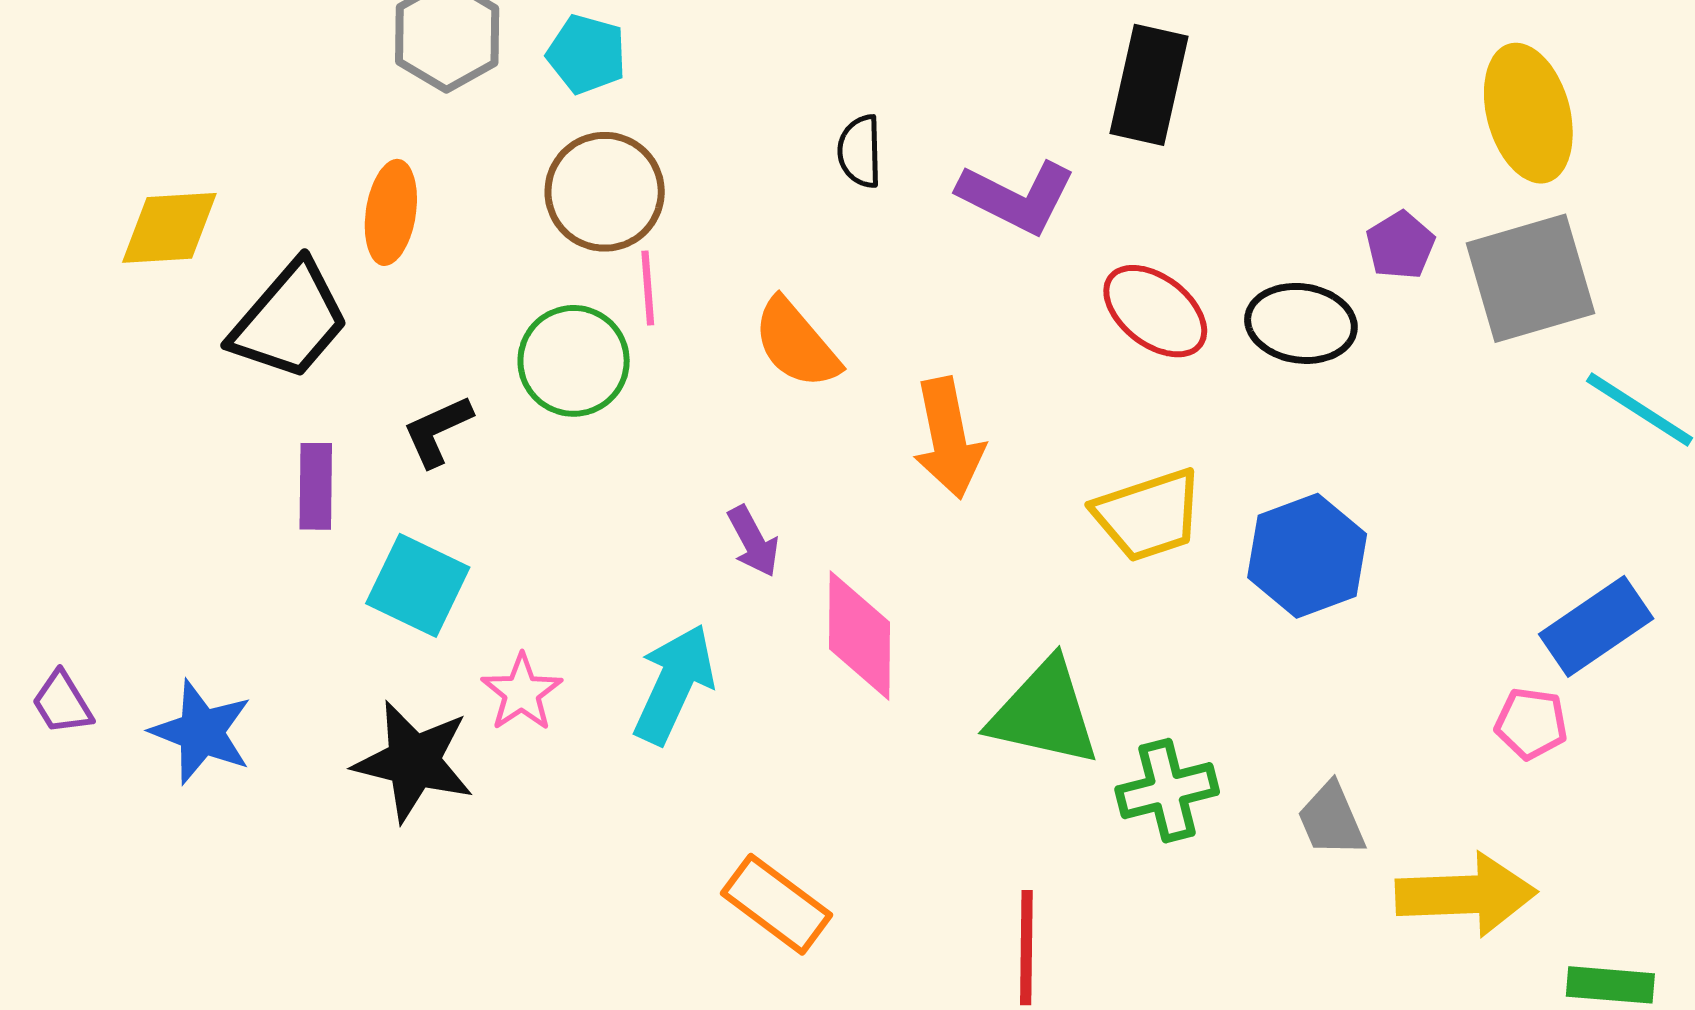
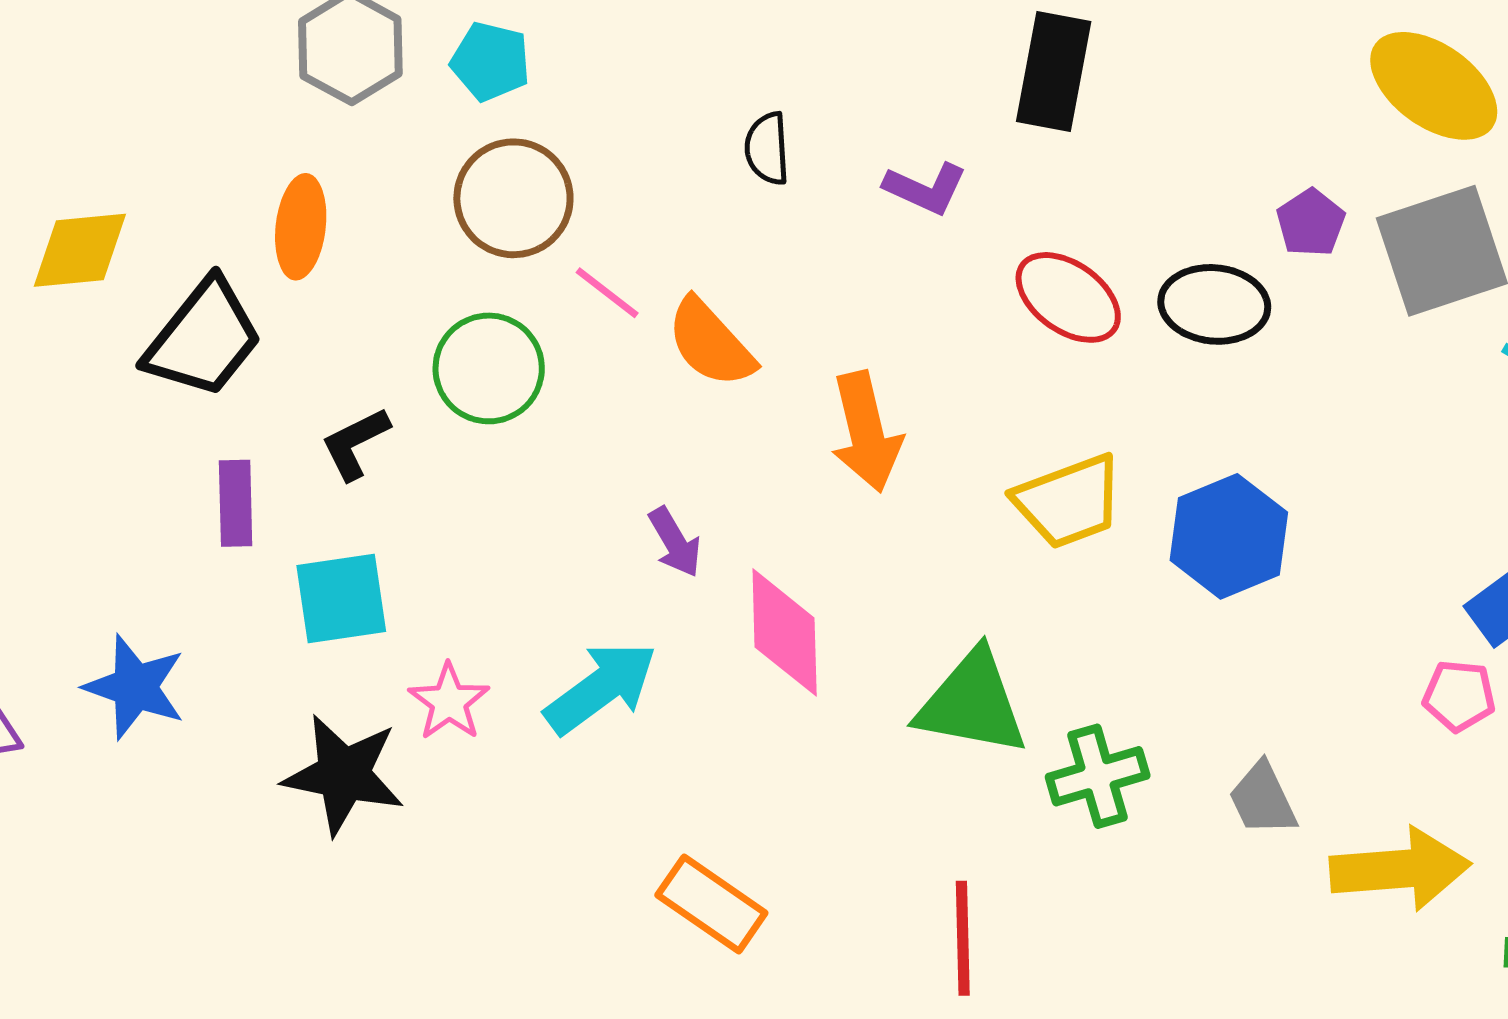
yellow ellipse: (1528, 113) -> (1434, 86), turned -37
purple L-shape: (1017, 197) -> (925, 188), size x0.7
pink line: (648, 288) -> (607, 293), moved, turned -46
cyan square: (418, 585) -> (341, 599), turned -32
cyan arrow: (674, 684) -> (601, 688), turned 31
blue star: (201, 732) -> (135, 687), moved

